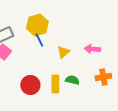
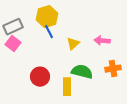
green semicircle: (72, 80) -> (82, 72), size x1.5
yellow rectangle: (55, 84) -> (67, 87), moved

